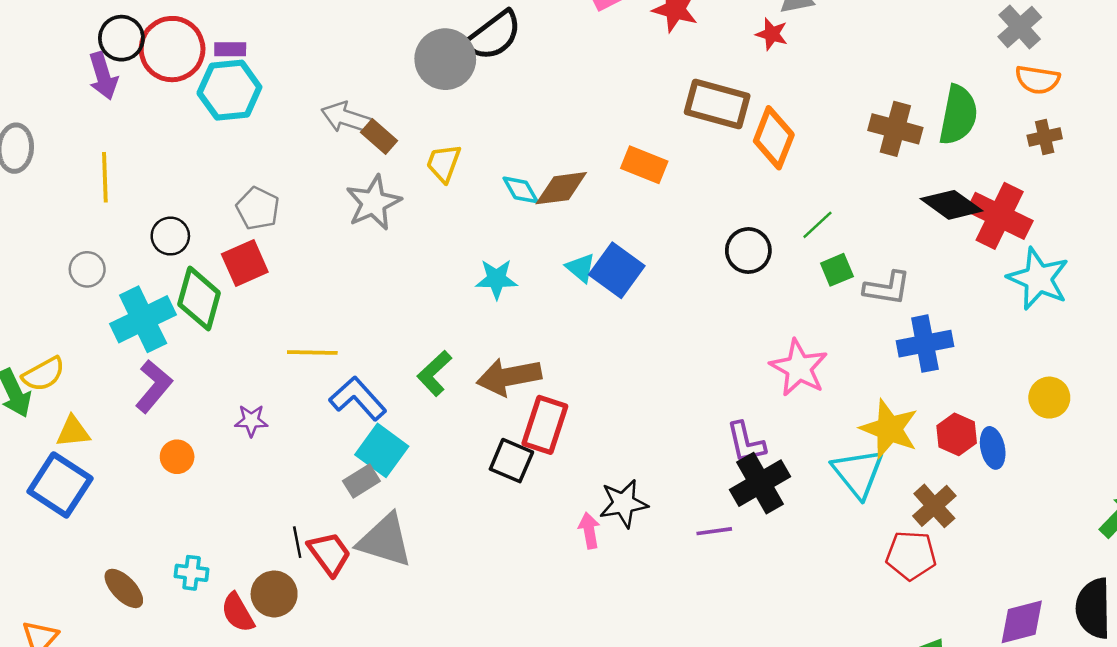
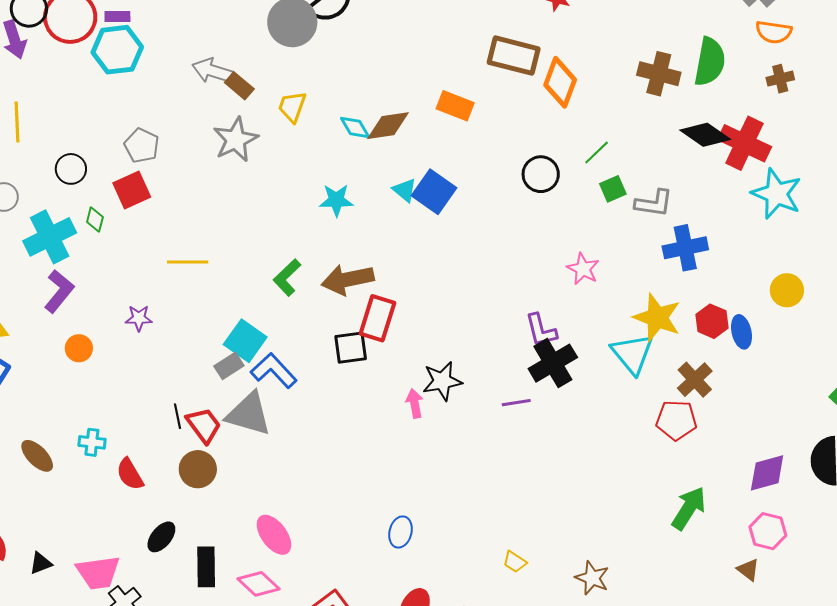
green diamond: (199, 299) -> (95, 219), size x0.5
pink star: (799, 368) -> (583, 269), size x0.7
blue L-shape: (358, 398) -> (274, 371), moved
black square: (511, 461) -> (351, 348), turned -30
brown circle: (274, 594) -> (198, 469), moved

